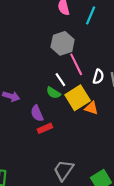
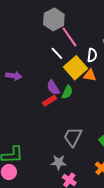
white semicircle: (98, 77) -> (92, 55), moved
green semicircle: (53, 93) -> (67, 92), moved, turned -88
purple semicircle: (37, 113) -> (53, 87), moved

